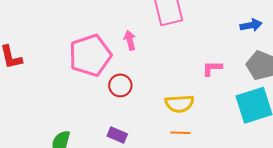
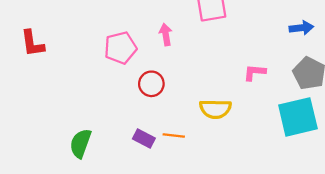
pink pentagon: (90, 55) -> (120, 48), size x0.7
orange line: (180, 133) -> (174, 136), moved

